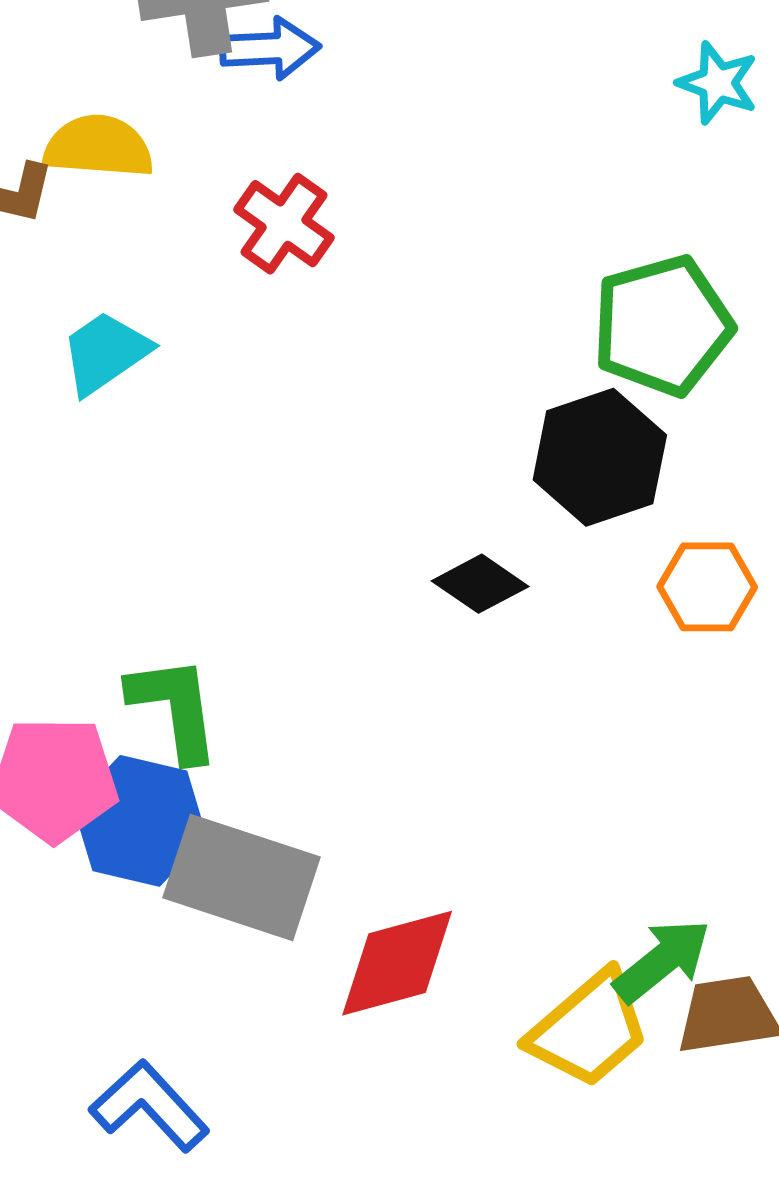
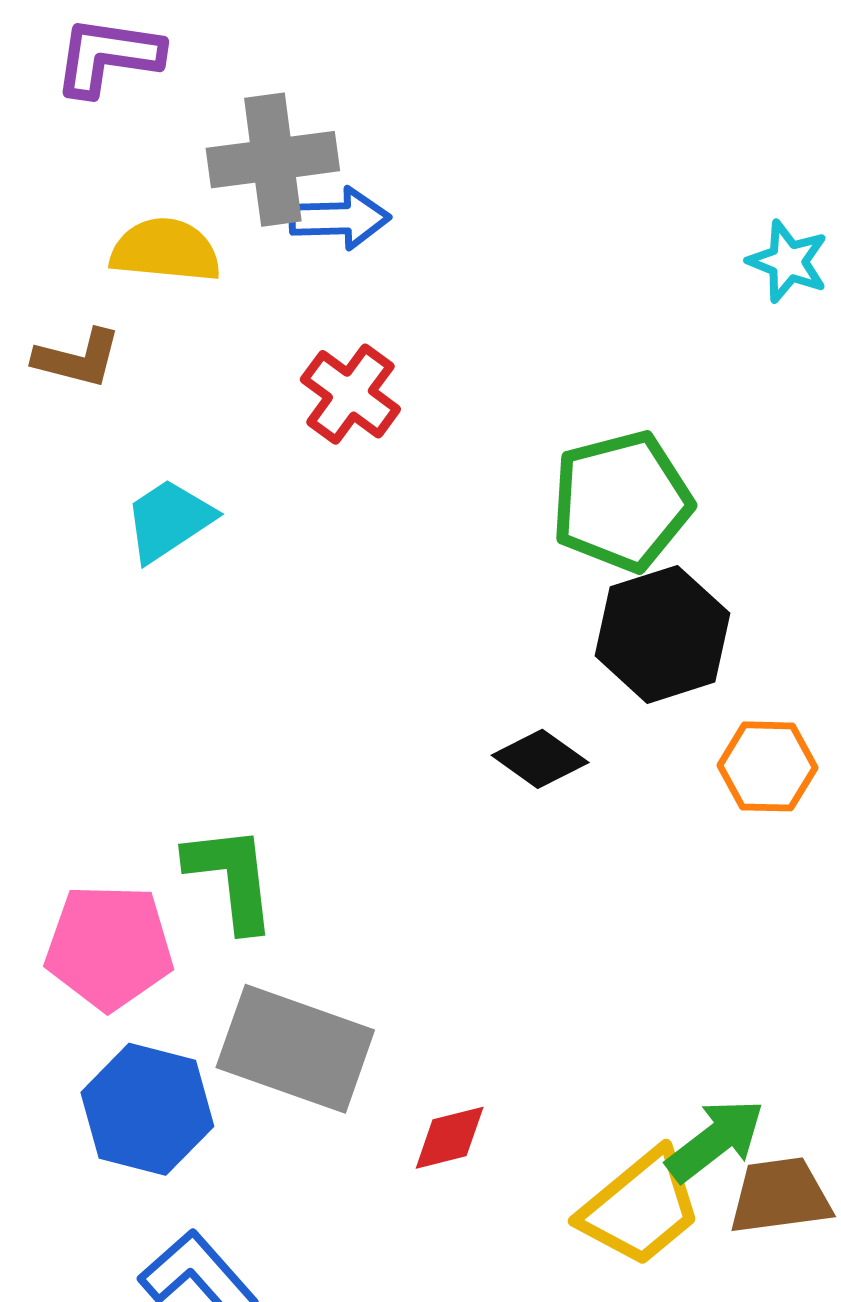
yellow semicircle: (98, 147) -> (165, 250), moved
green pentagon: (662, 326) -> (622, 501), moved
blue hexagon: (140, 821) -> (147, 1109), moved
red diamond: (397, 963) -> (450, 1138), size x0.6

